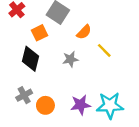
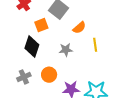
yellow line: (104, 50) -> (95, 45), turned 32
orange circle: (45, 105) -> (49, 75), moved

